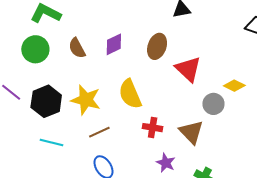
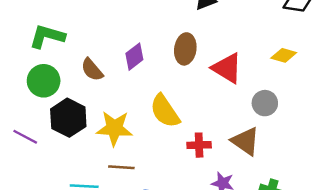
yellow diamond: (234, 86) -> (284, 55), moved
black hexagon: (46, 101) -> (68, 118), moved
brown line: (99, 132) -> (121, 167), moved, turned 40

